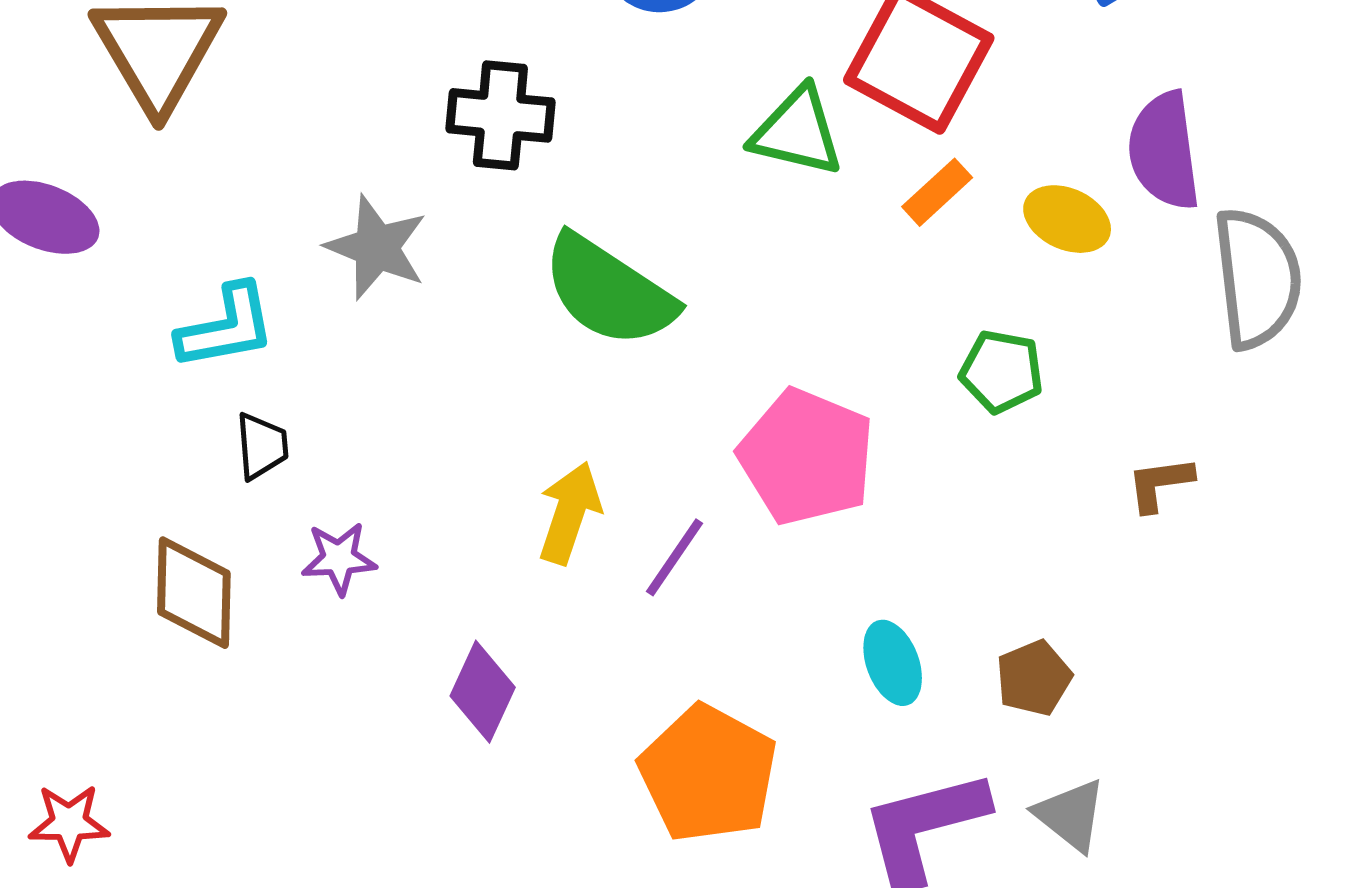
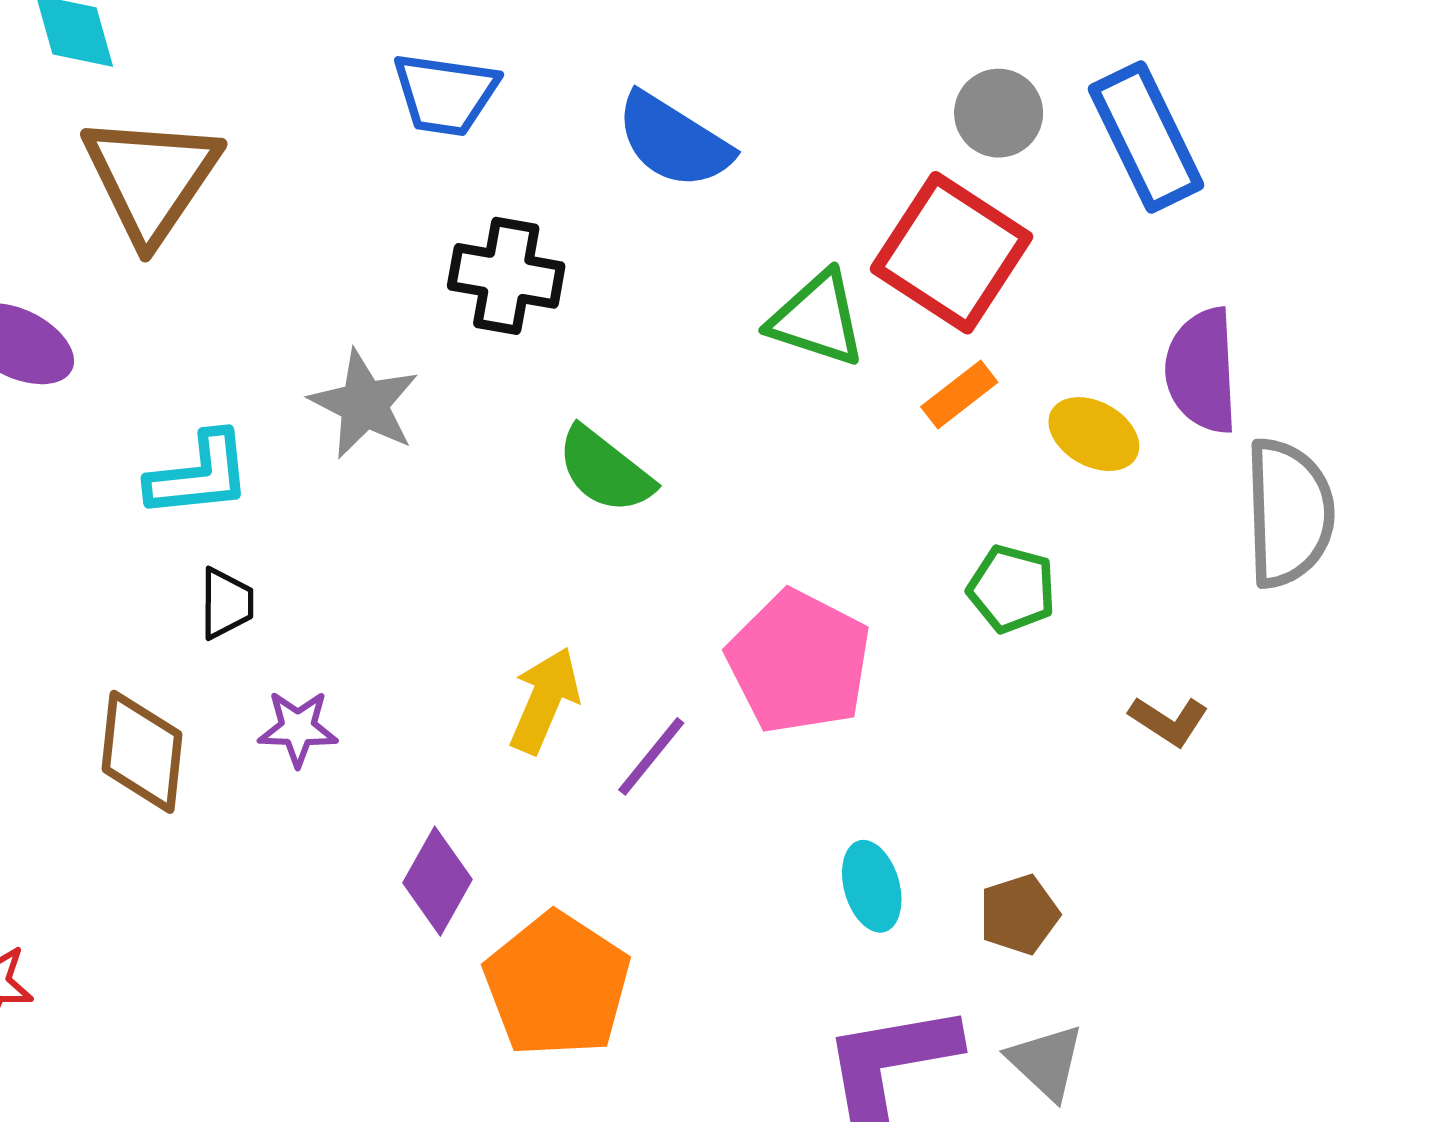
green semicircle: (609, 291) -> (605, 470), size x0.7
brown L-shape: (1160, 484) -> (1169, 721), turned -144
orange pentagon: (708, 774) -> (557, 985), moved

